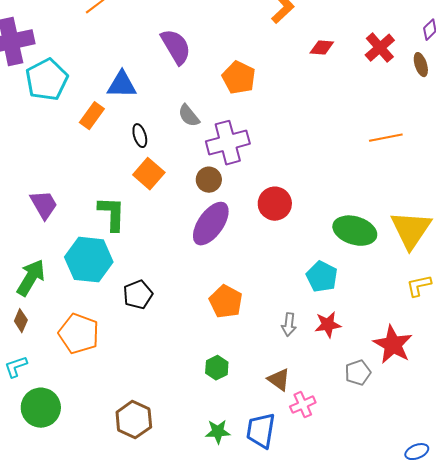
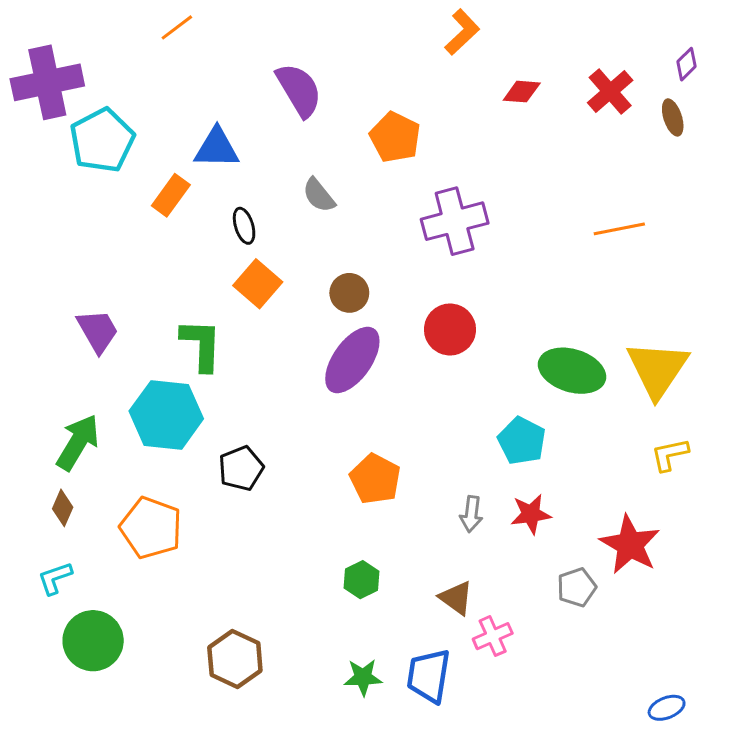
purple cross: (228, 143) -> (455, 221), moved

